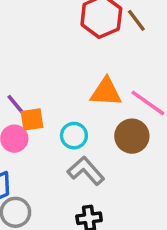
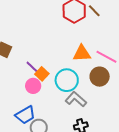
orange square: (32, 119) -> (42, 74), turned -32
cyan circle: (74, 136) -> (67, 80), size x1.5

